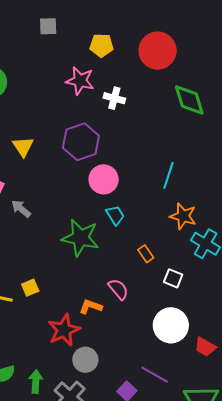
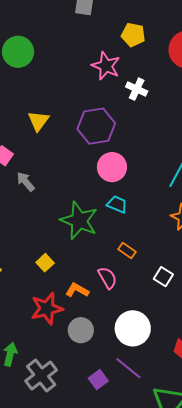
cyan trapezoid: (115, 215) -> (117, 204), turned -45
orange rectangle: (146, 254) -> (127, 251), moved, turned -30
yellow square: (30, 288) -> (45, 263), moved, turned -30
white circle: (171, 325) -> (133, 328), moved
gray circle: (85, 360) -> (81, 330), moved

